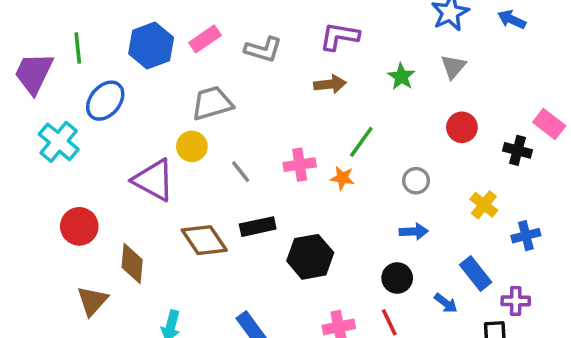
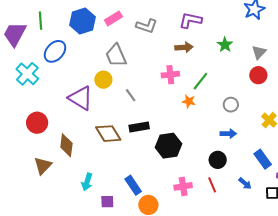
gray triangle: (453, 67) -> (259, 52), moved
gray trapezoid: (212, 103) -> (116, 55), turned -100
pink cross: (300, 165) -> (170, 75), moved
blue arrow: (446, 303) -> (245, 183), moved

